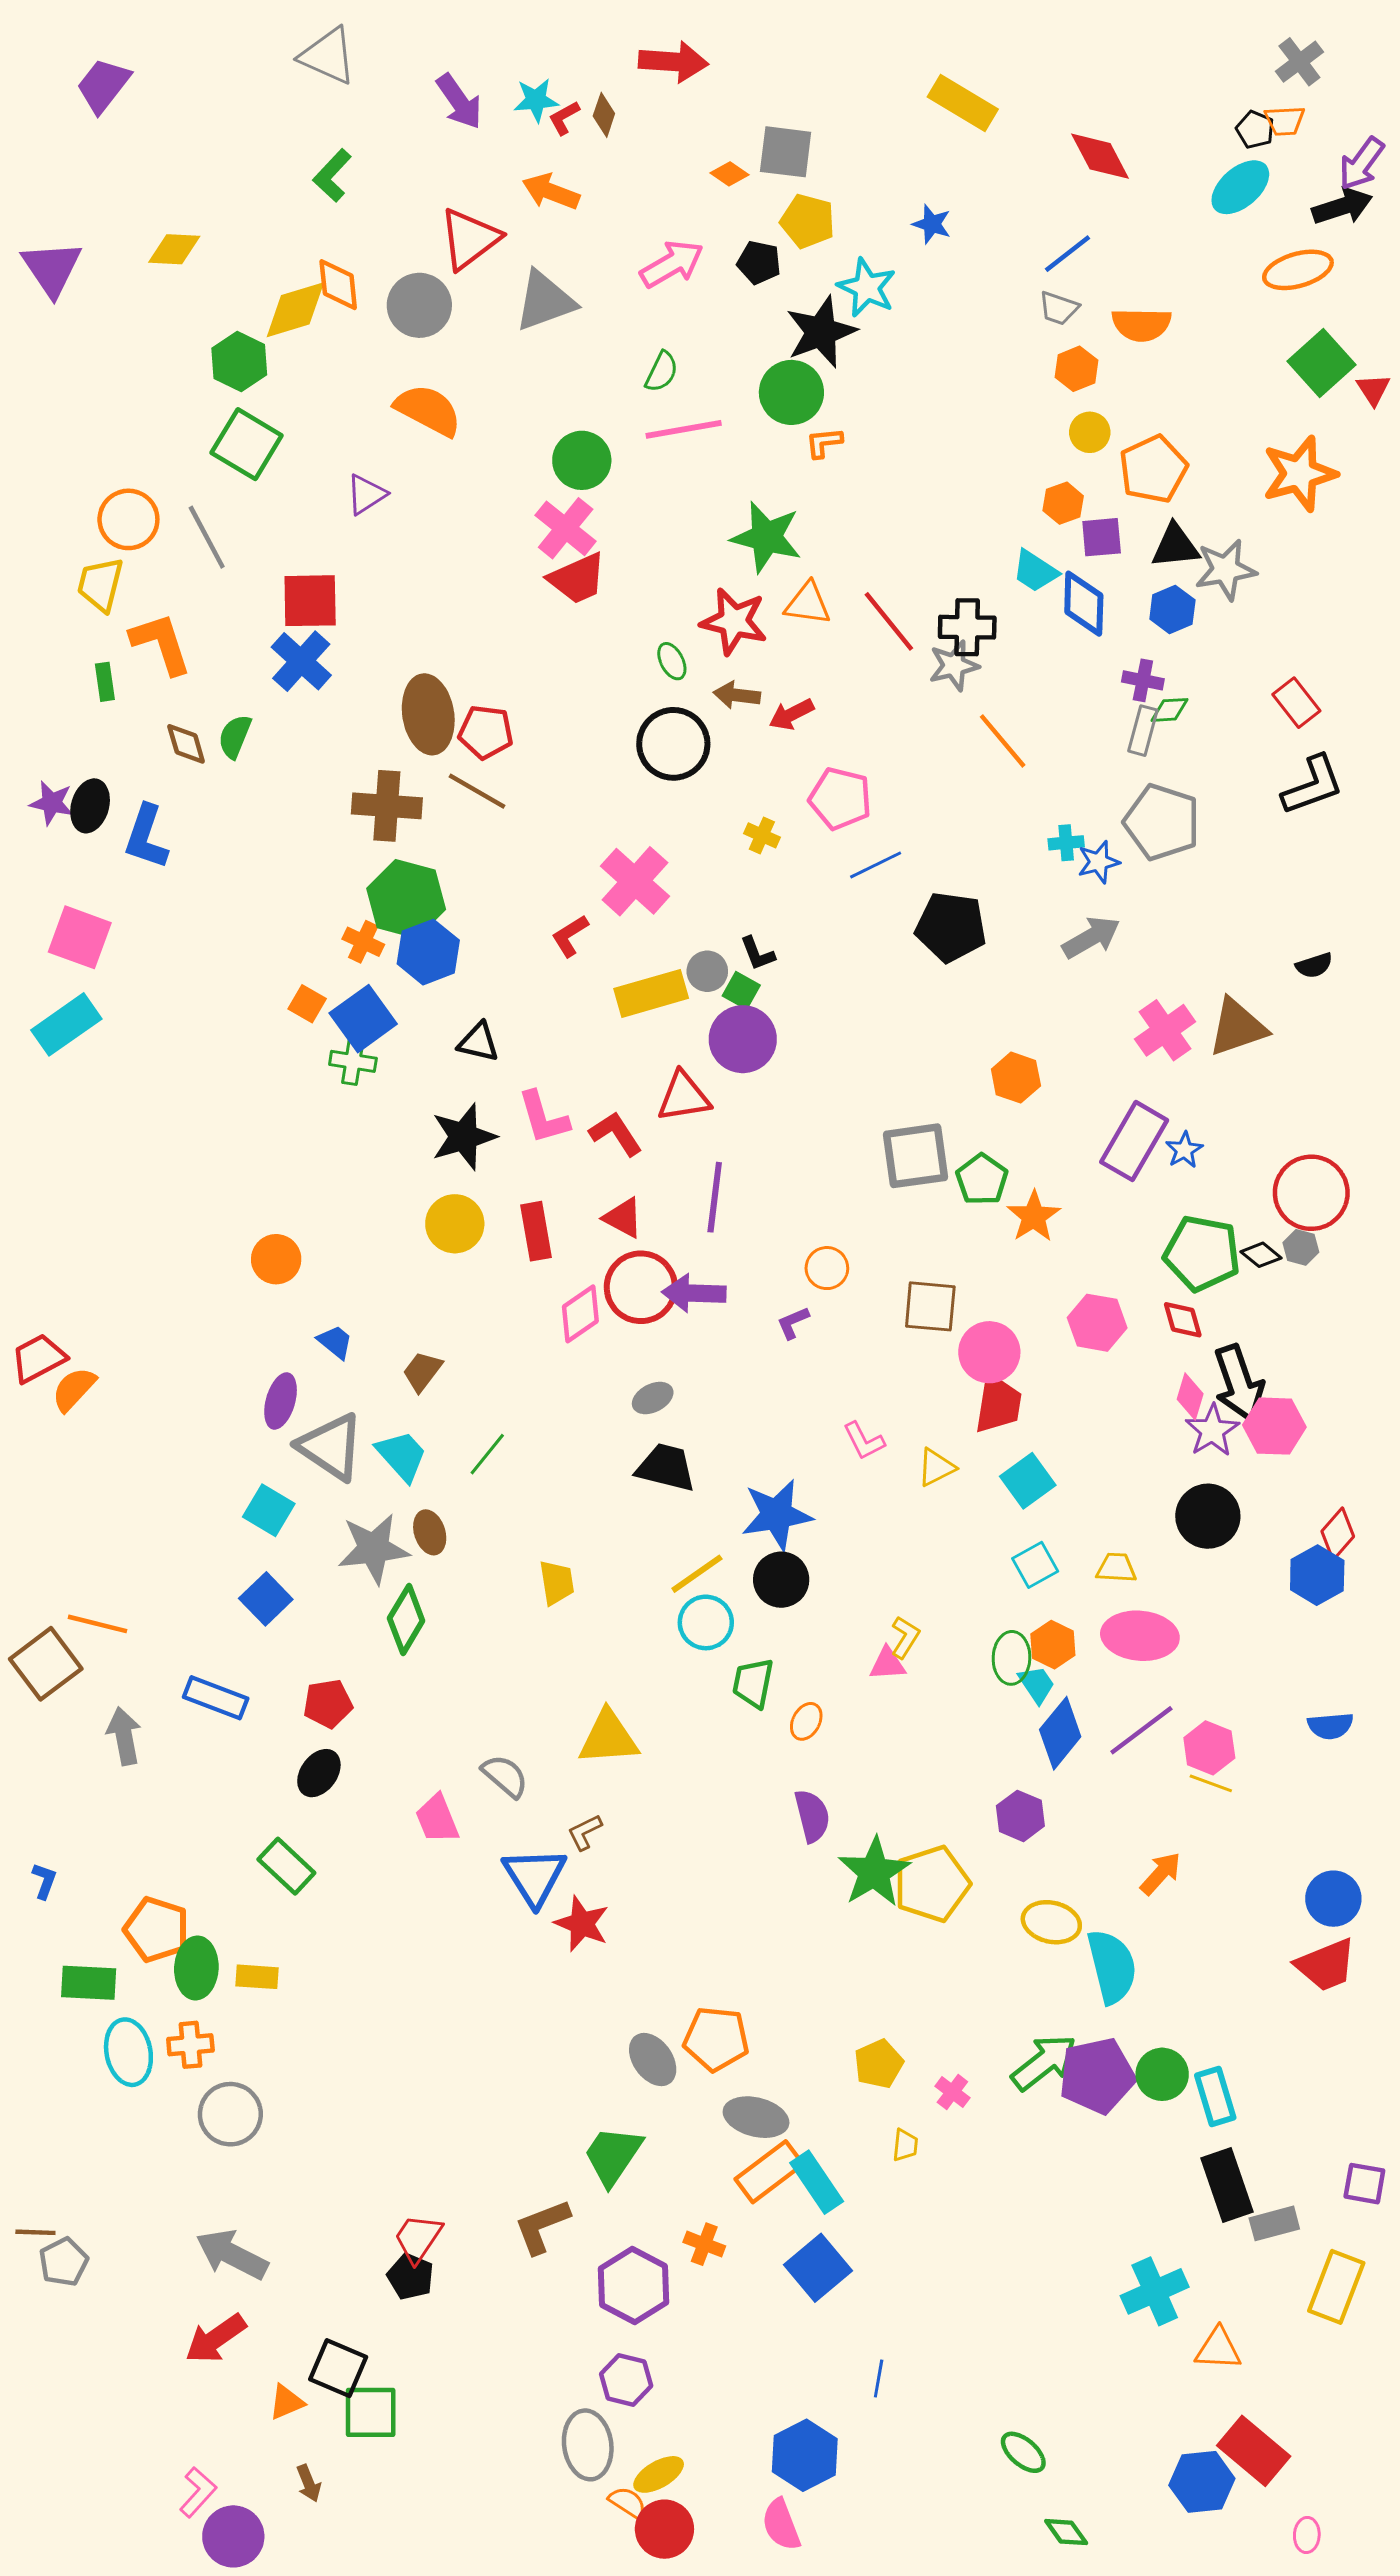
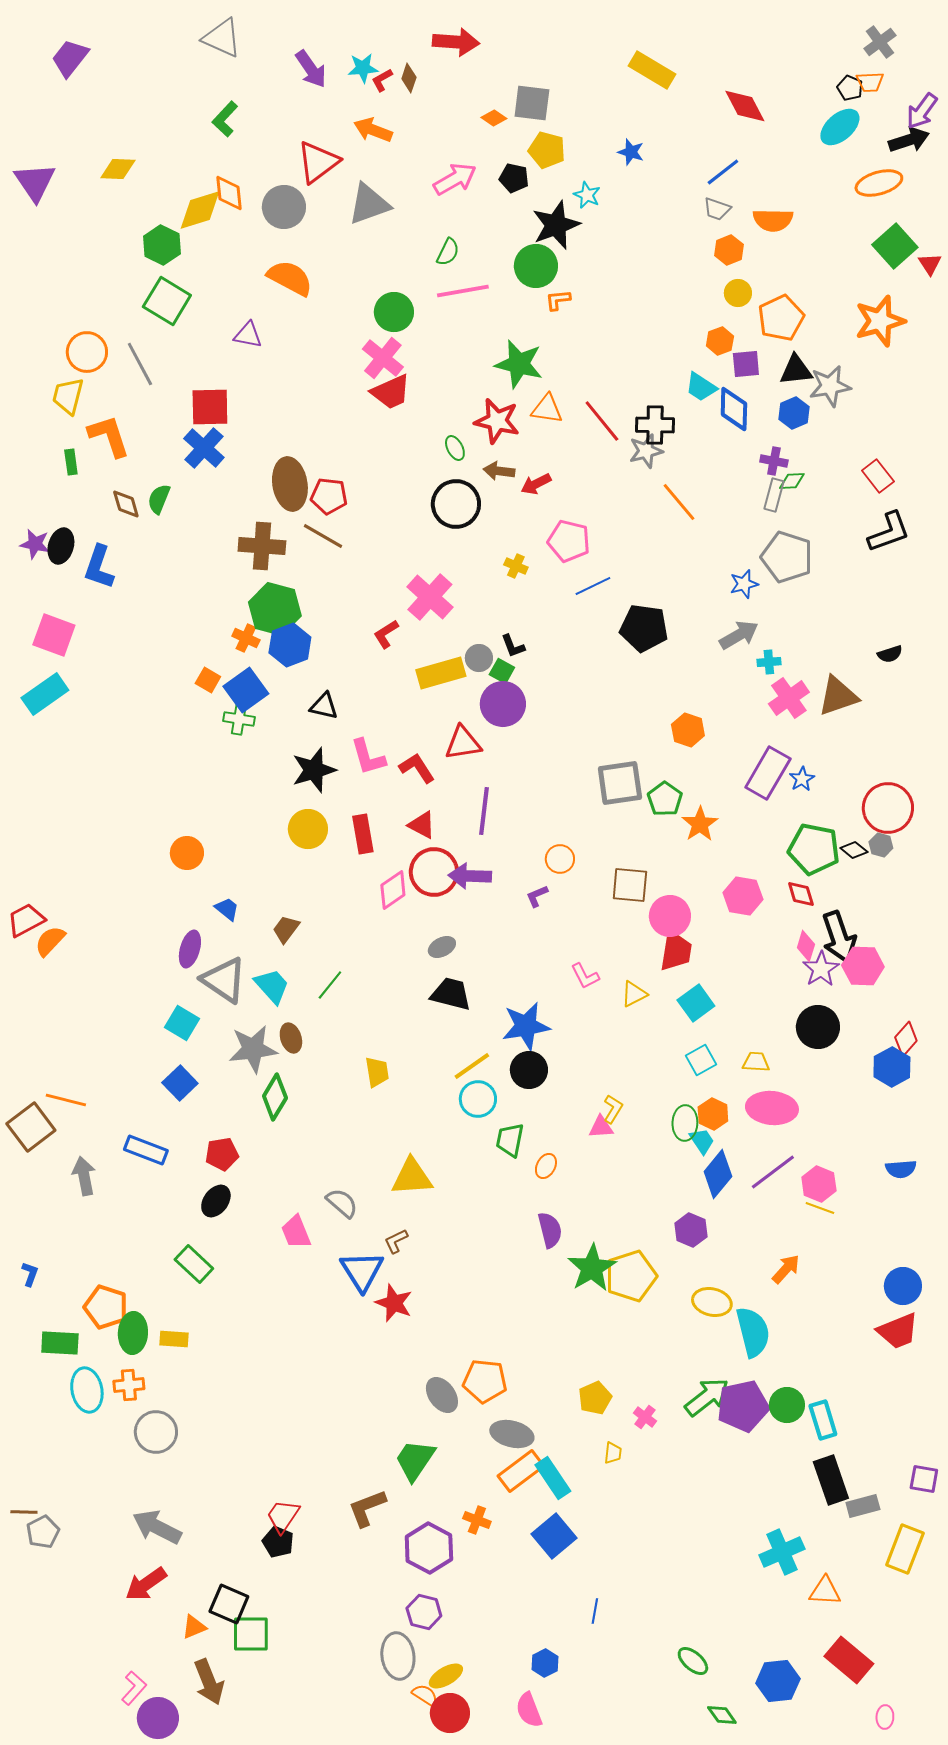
cyan star: (867, 288) -> (587, 195), size x0.7
purple triangle: (366, 494) -> (248, 335), turned 44
cyan cross: (1066, 843) -> (769, 662), moved
blue hexagon: (805, 2455) -> (545, 1663), size x0.6
blue hexagon: (1202, 2482) -> (778, 1681), moved
brown arrow: (309, 2483) -> (209, 1682), size x1.8

